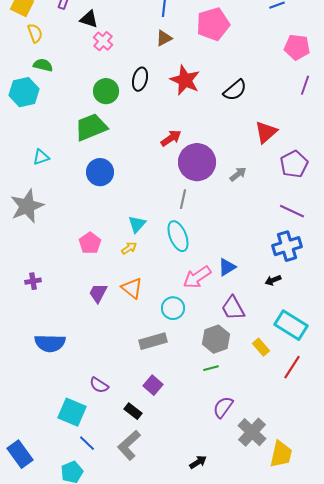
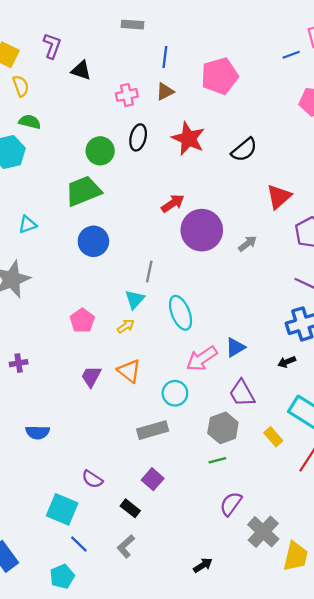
pink cross: (103, 41) -> (127, 95), moved, turned 36
gray line: (183, 199) -> (149, 271), moved
blue semicircle: (50, 343) -> (38, 432), size x0.7
gray L-shape: (129, 445) -> (126, 546), size x0.7

